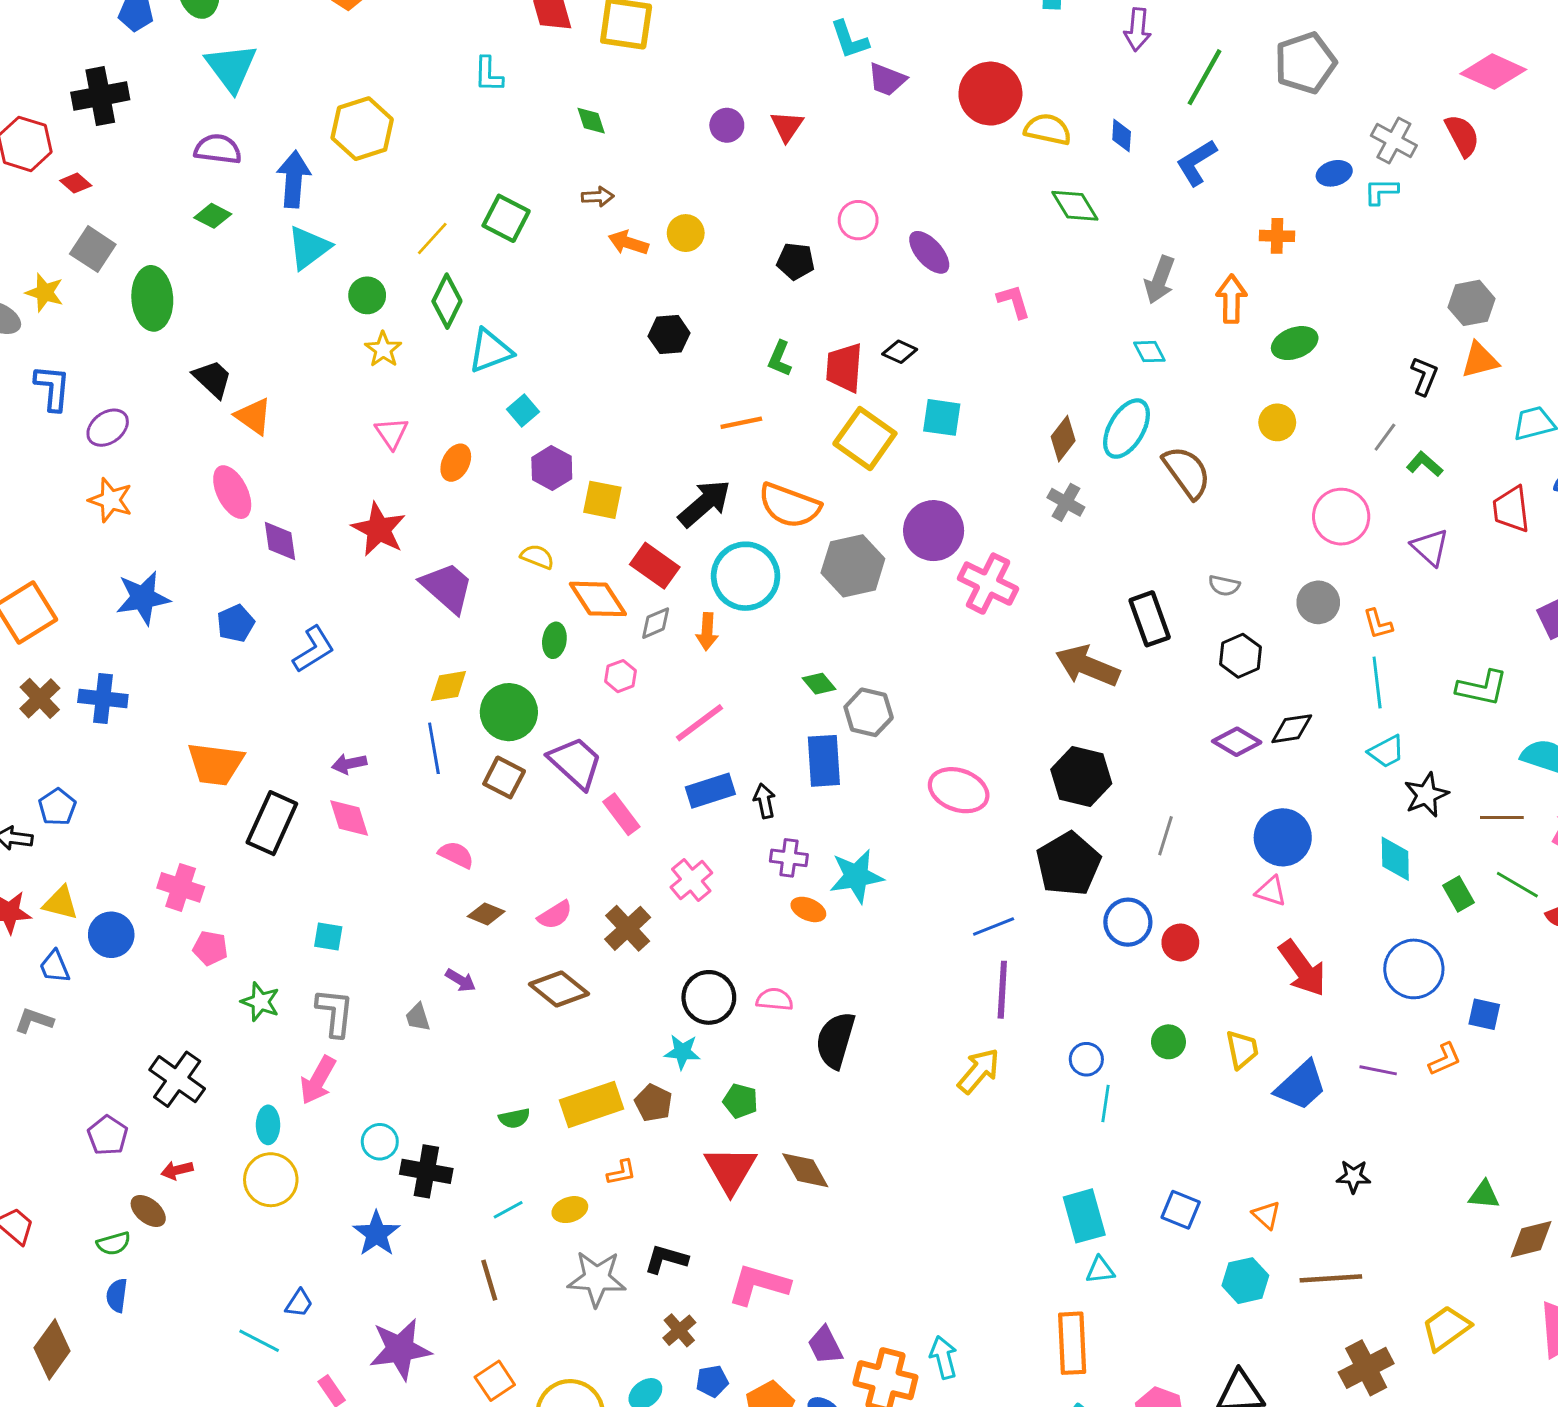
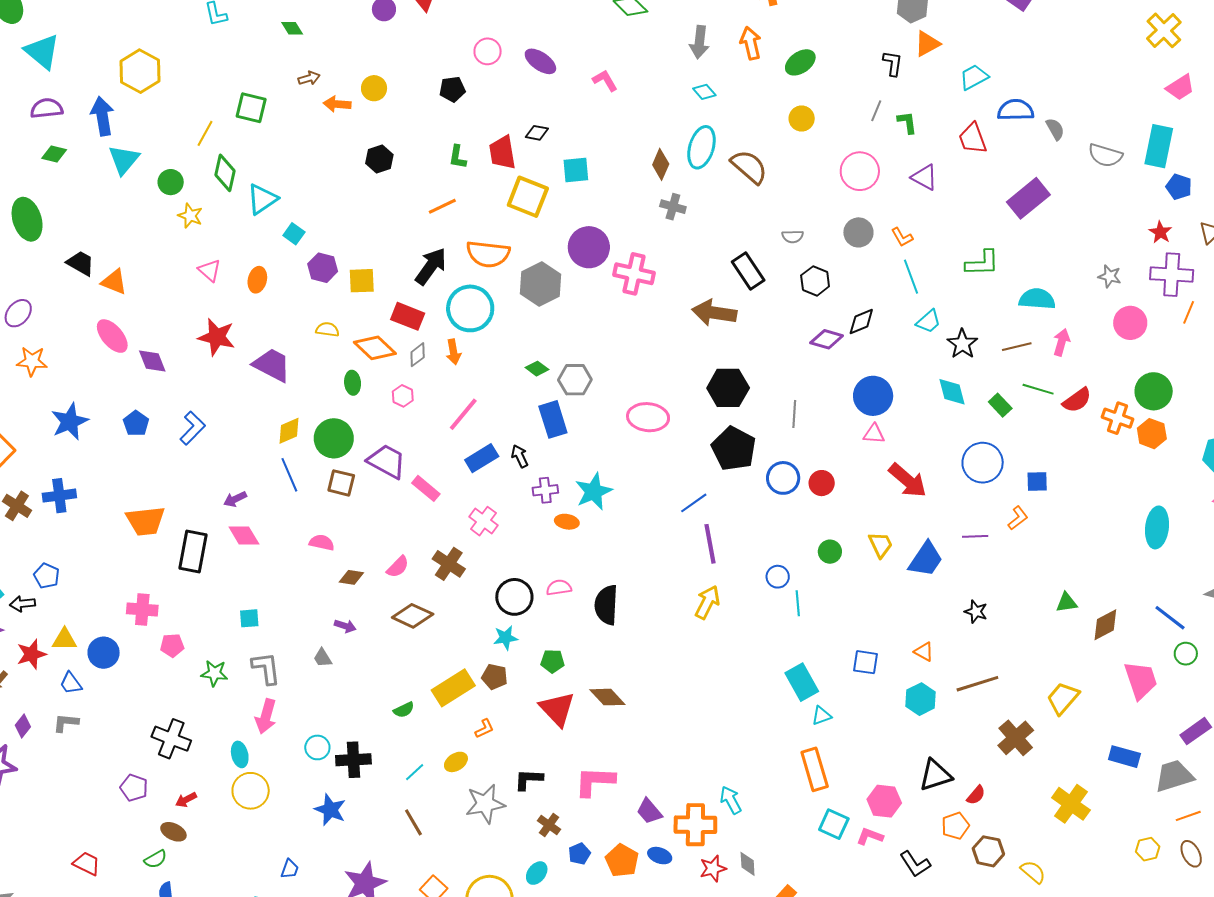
green L-shape: (1425, 464) -> (907, 122), turned 55
black star: (1353, 1176) -> (976, 612), turned 30

